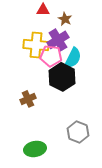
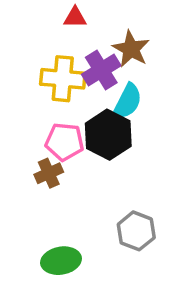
brown star: (65, 19) -> (131, 49), moved, size x1.5
pink pentagon: (51, 56) -> (65, 142), moved

